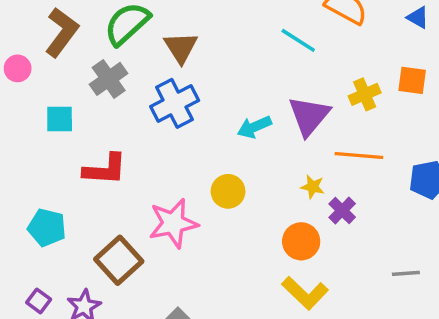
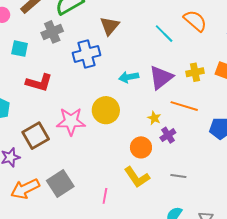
brown triangle: (181, 47) -> (110, 26), moved
yellow circle: (228, 191) -> (106, 110), size x1.4
gray line: (406, 273) -> (178, 176), moved

